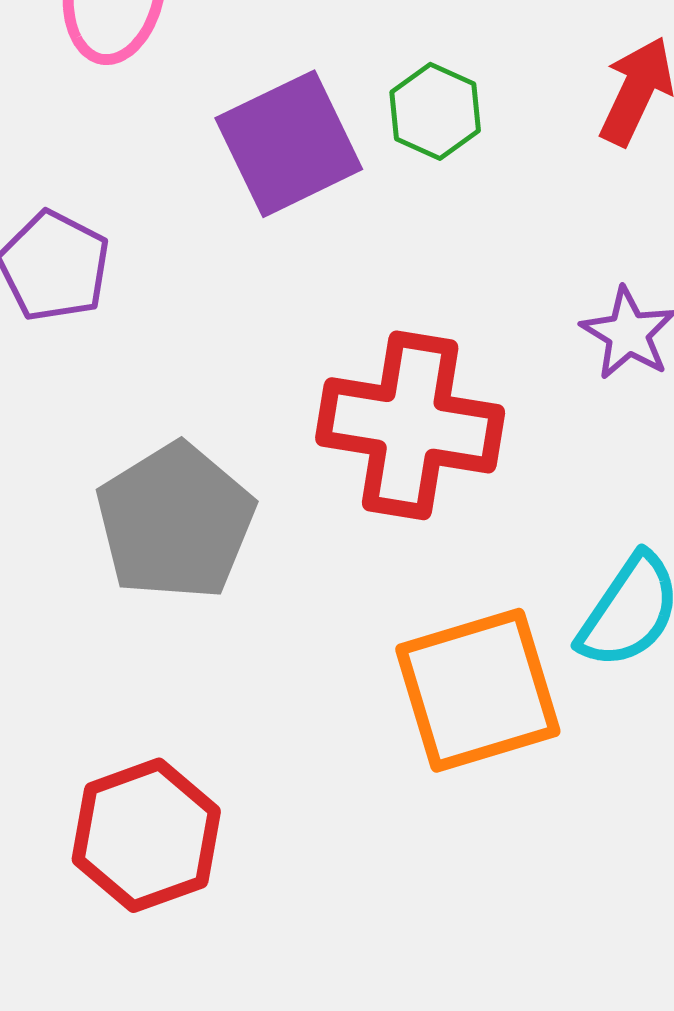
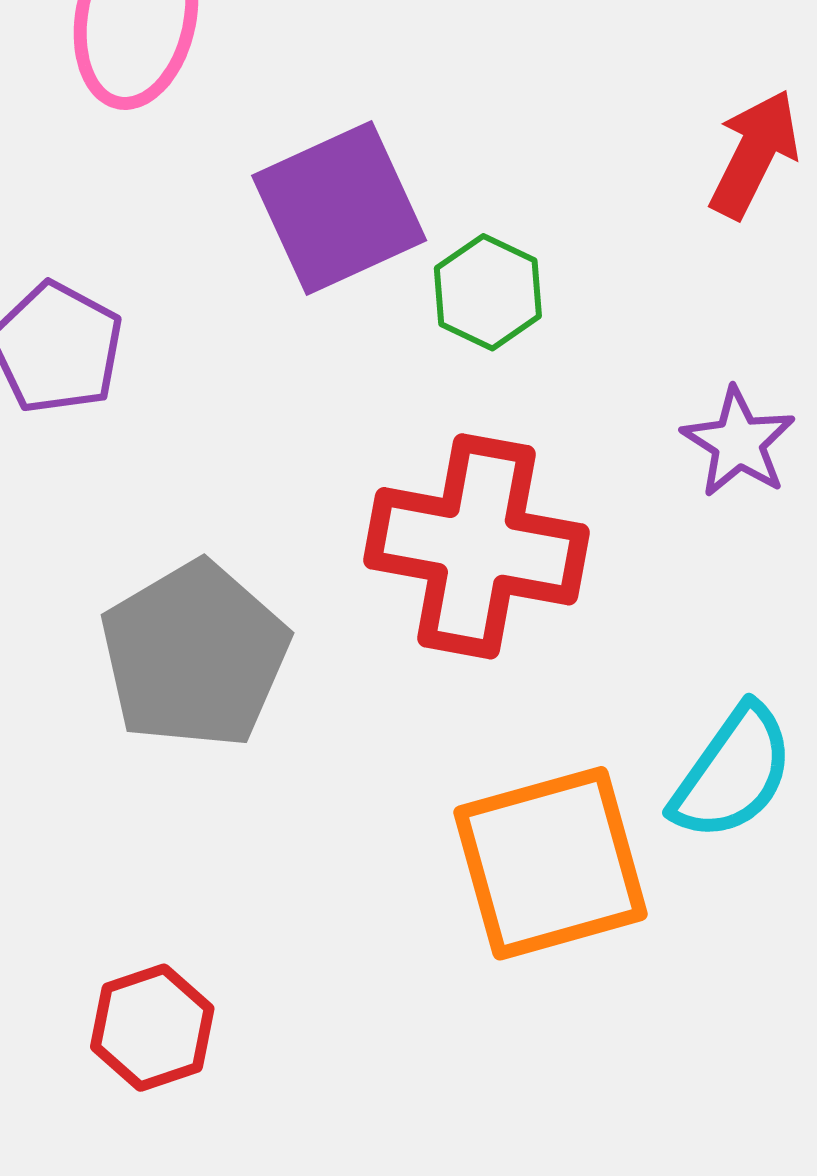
green hexagon: (435, 111) -> (488, 292), moved
red hexagon: (146, 835) -> (152, 1028), size x0.7

